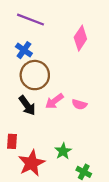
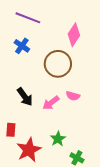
brown circle: (35, 75) -> (58, 64), moved
pink arrow: (54, 101) -> (51, 103), moved

